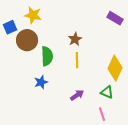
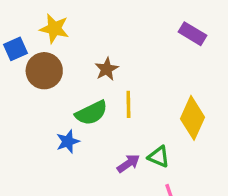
brown star: (75, 39) -> (107, 69), moved
green semicircle: (47, 56) -> (91, 113), moved, turned 66
green triangle: (107, 92) -> (159, 157), moved

